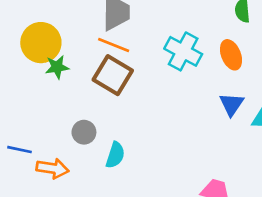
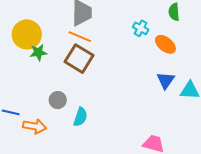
cyan cross: (183, 51) -> (141, 28), moved, size x0.6
orange ellipse: (231, 55) -> (165, 44), turned -30

